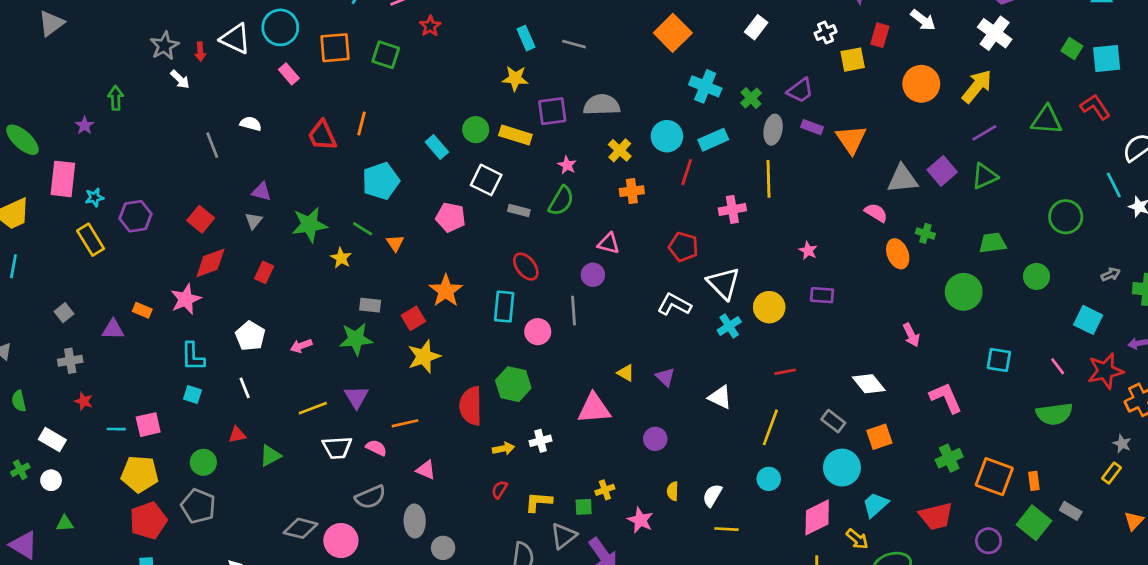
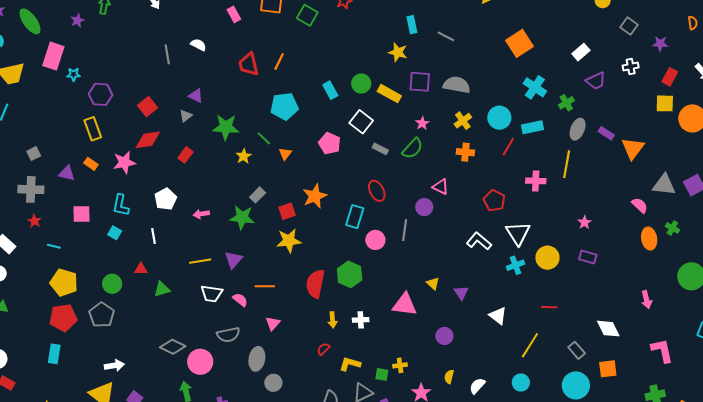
yellow square: (853, 60) -> (665, 103), moved
purple trapezoid: (800, 90) -> (596, 81), moved
yellow rectangle: (91, 240) -> (93, 129), moved
gray rectangle: (370, 305) -> (258, 195), turned -63
gray cross: (70, 361) -> (31, 189), size x1.4
pink square: (148, 425) -> (81, 214), moved
yellow arrow: (503, 449) -> (333, 320), turned 84
pink triangle: (426, 470) -> (273, 323), turned 35

